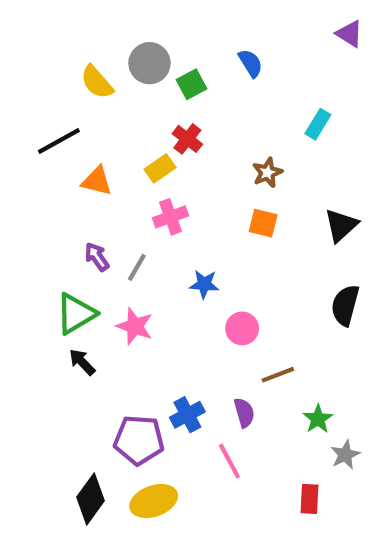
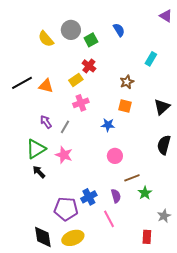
black line: (59, 141) -> (22, 83), moved
blue star: (204, 284) -> (108, 125), moved
green star: (318, 419) -> (145, 193), moved
black diamond: (91, 499) -> (43, 237), turned -45

